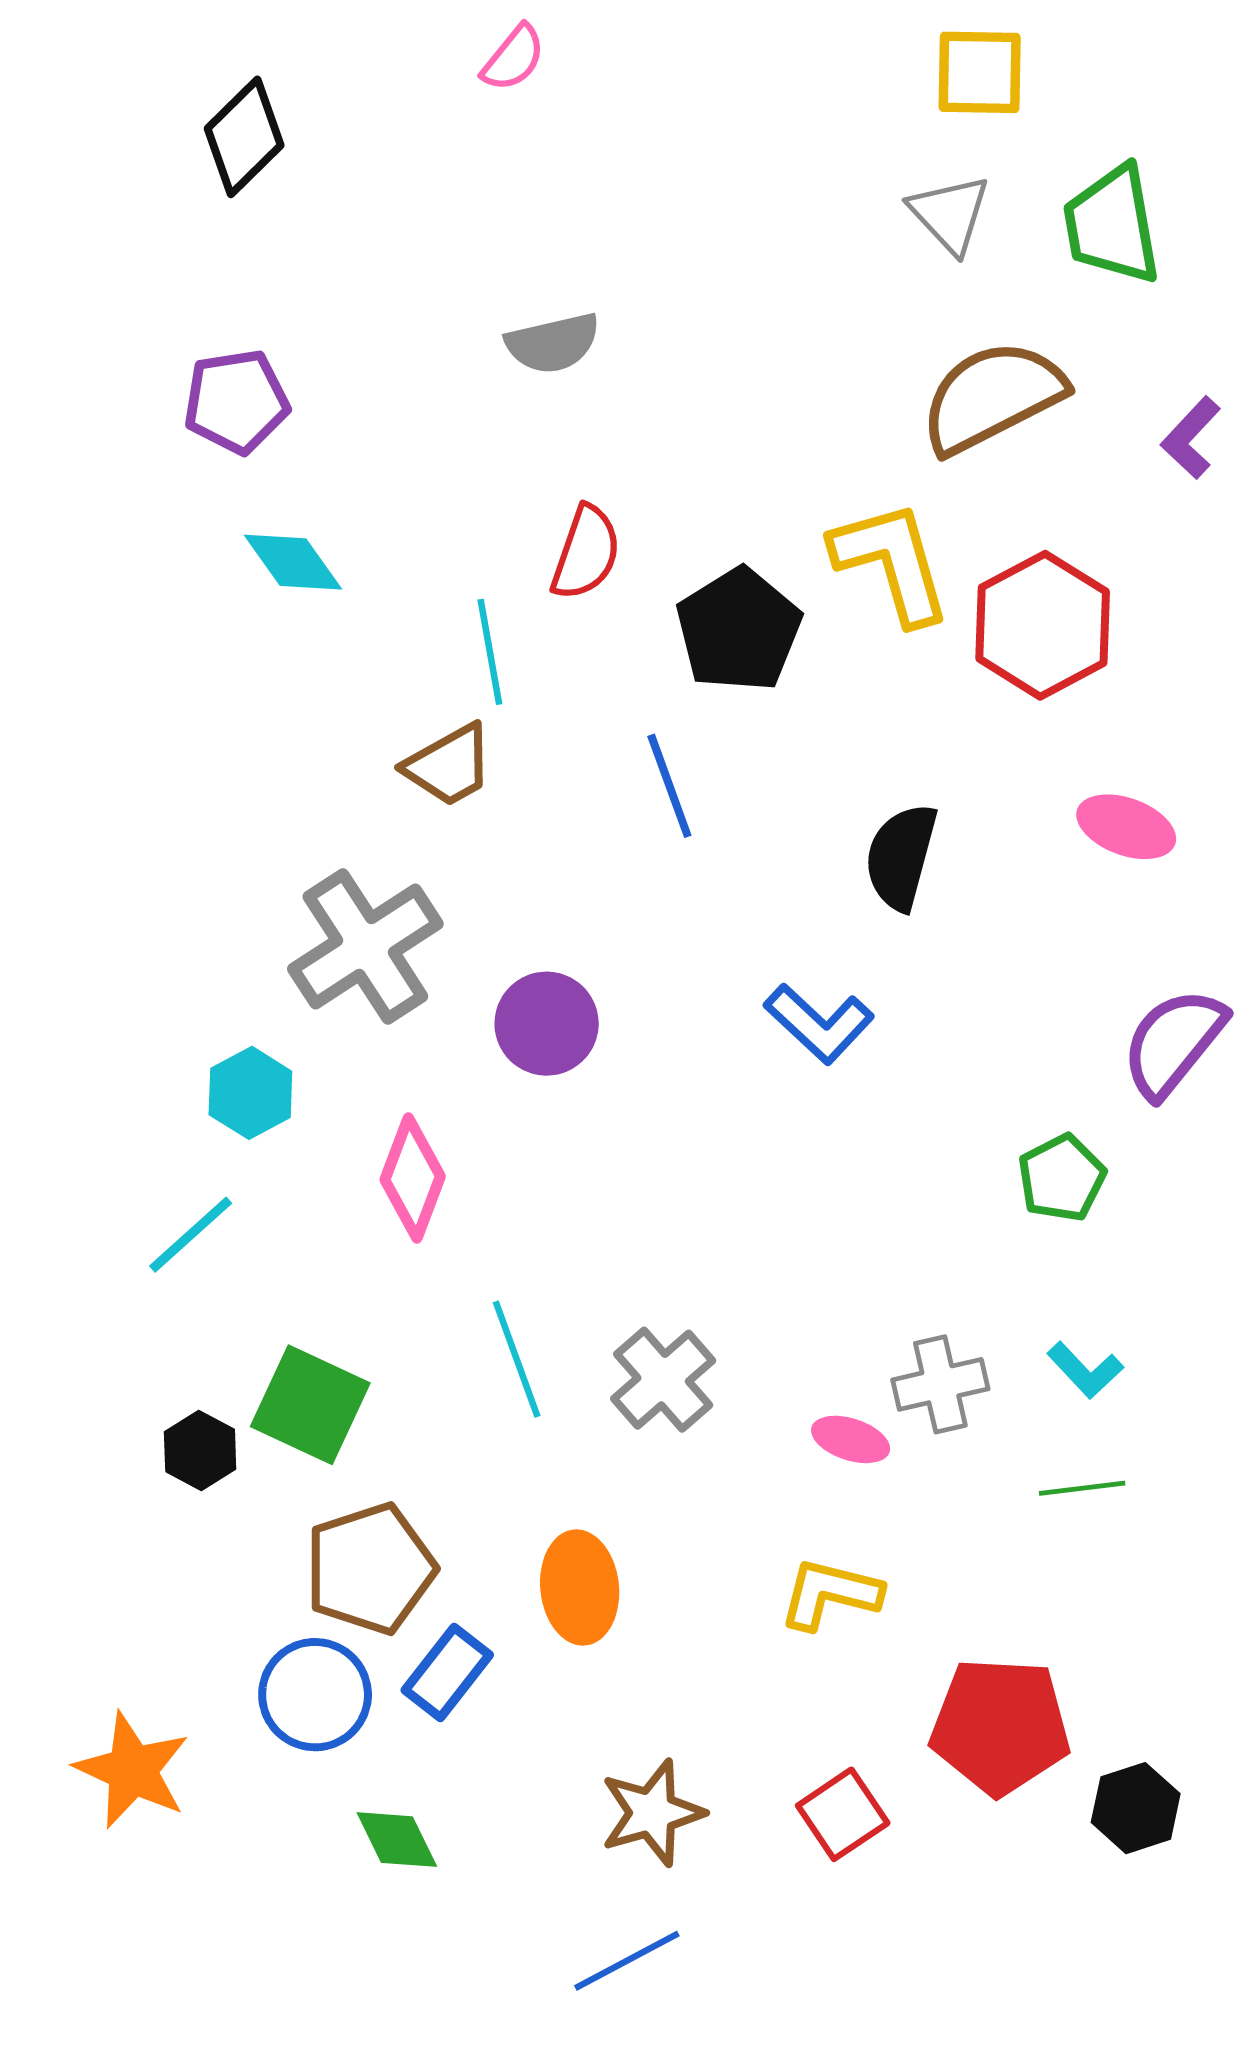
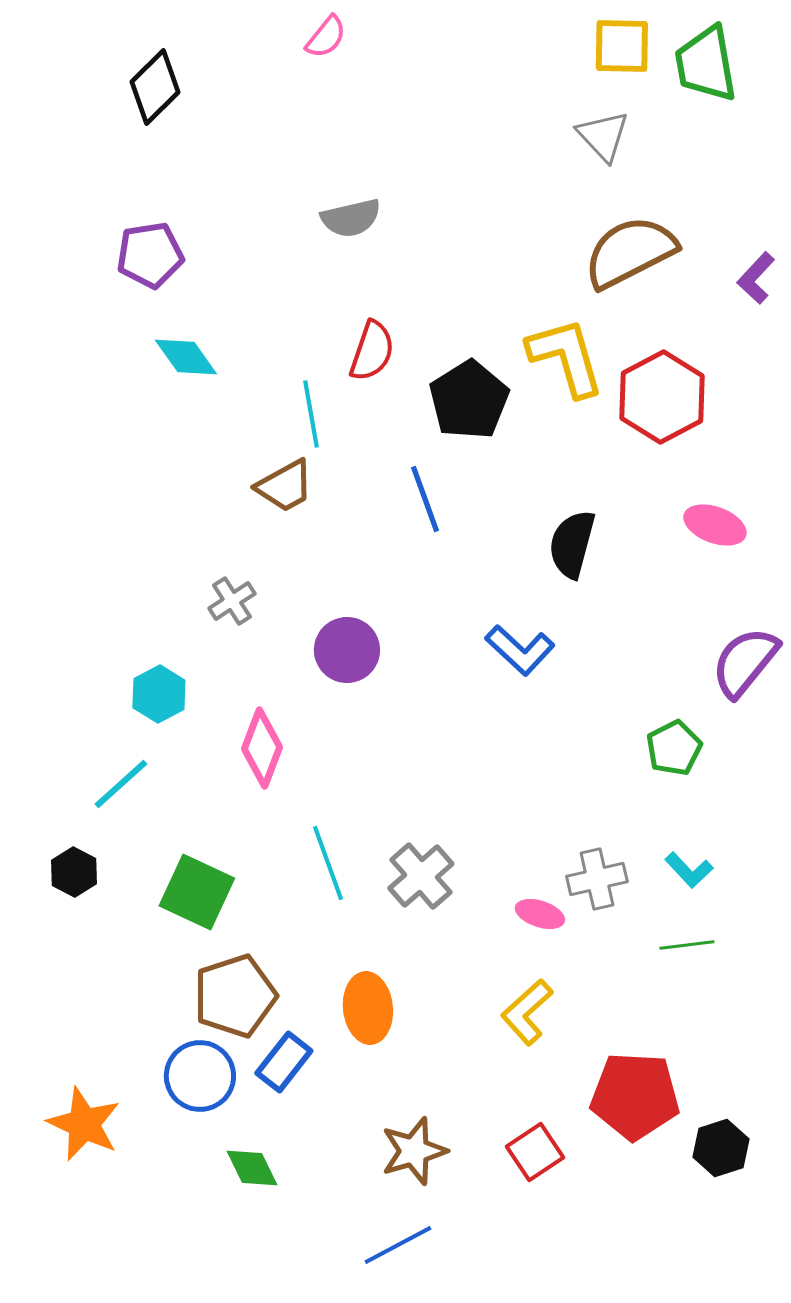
green trapezoid: (1112, 225) -> (706, 64), moved
gray cross: (365, 946) -> (232, 601), size x0.5
black hexagon: (200, 1450) -> (74, 872), moved
yellow L-shape: (830, 1594) -> (527, 1012), turned -56

